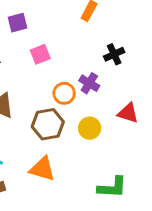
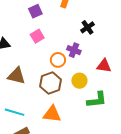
purple square: (18, 23) -> (35, 11), moved
green L-shape: (112, 187) -> (97, 100), moved

